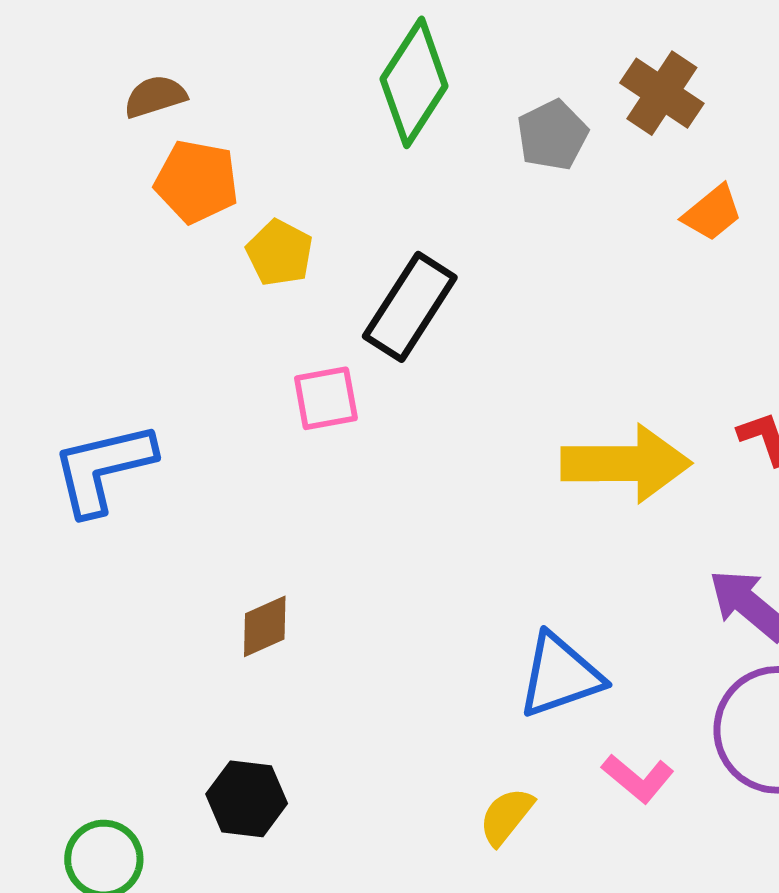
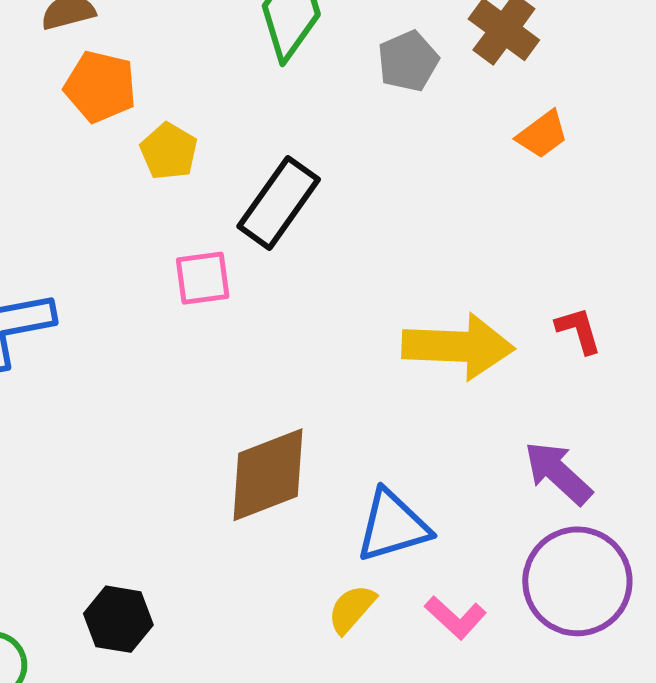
brown diamond: (265, 626) -> (268, 475), moved, size x1.8
yellow semicircle: (506, 816) -> (352, 609), moved

